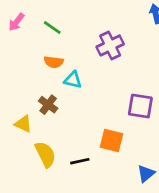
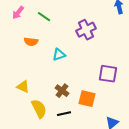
orange semicircle: (54, 62) -> (31, 42), moved
cyan triangle: (73, 80) -> (59, 55), turned -32
brown cross: (48, 105) -> (62, 91), moved

